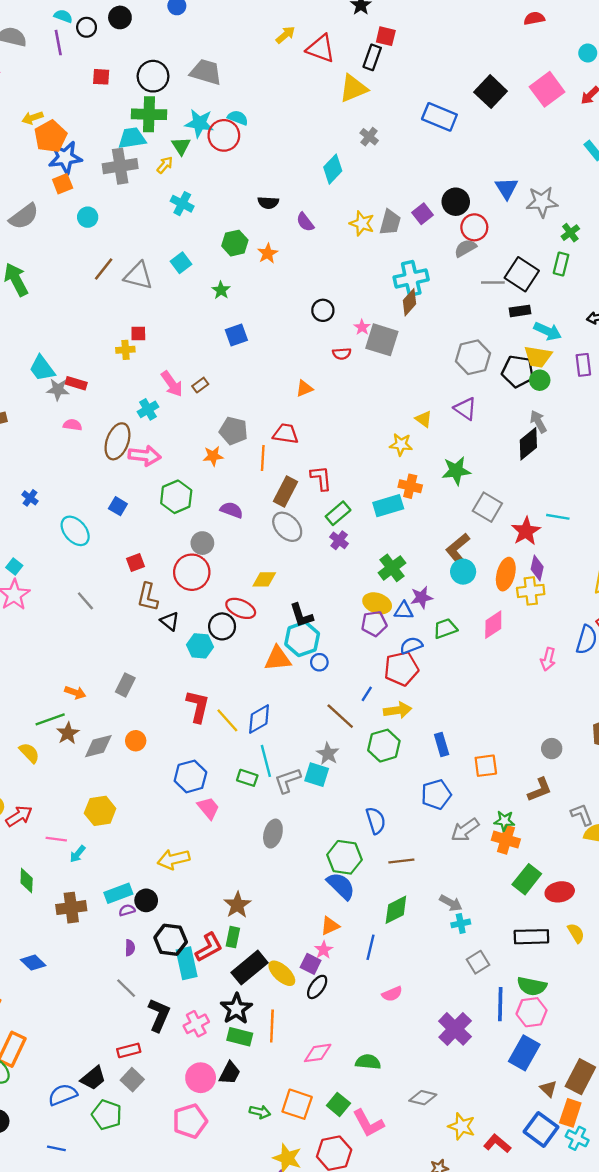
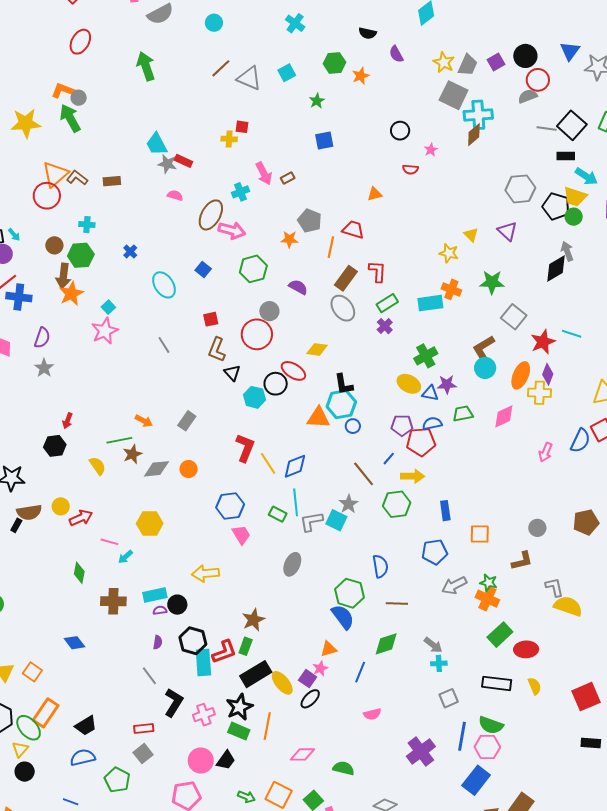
gray square: (382, 340) -> (454, 95), moved
purple pentagon: (374, 624) -> (402, 425), moved
black trapezoid: (93, 1078) -> (86, 726), moved

